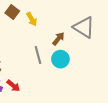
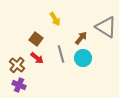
brown square: (12, 12) -> (36, 39), moved
red arrow: (13, 86) -> (37, 58), moved

